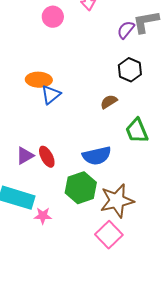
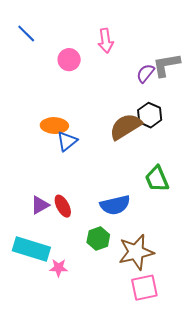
brown semicircle: (109, 102) -> (126, 127), moved, size x1.8
green hexagon: (81, 188) -> (98, 239), size x0.7
pink square: (109, 235) -> (144, 288), moved, turned 32

